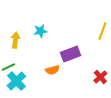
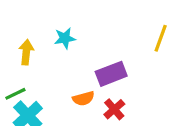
red cross: (100, 77) -> (114, 109), moved

